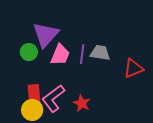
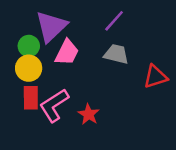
purple line: (82, 54) -> (114, 21), moved, turned 30
yellow circle: (32, 110) -> (29, 68), moved

